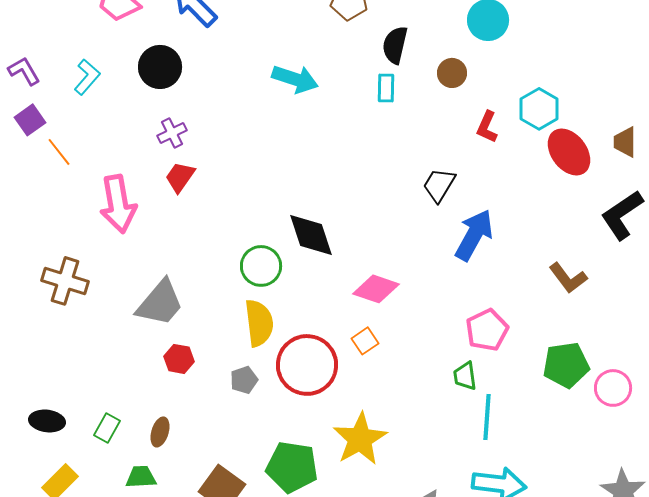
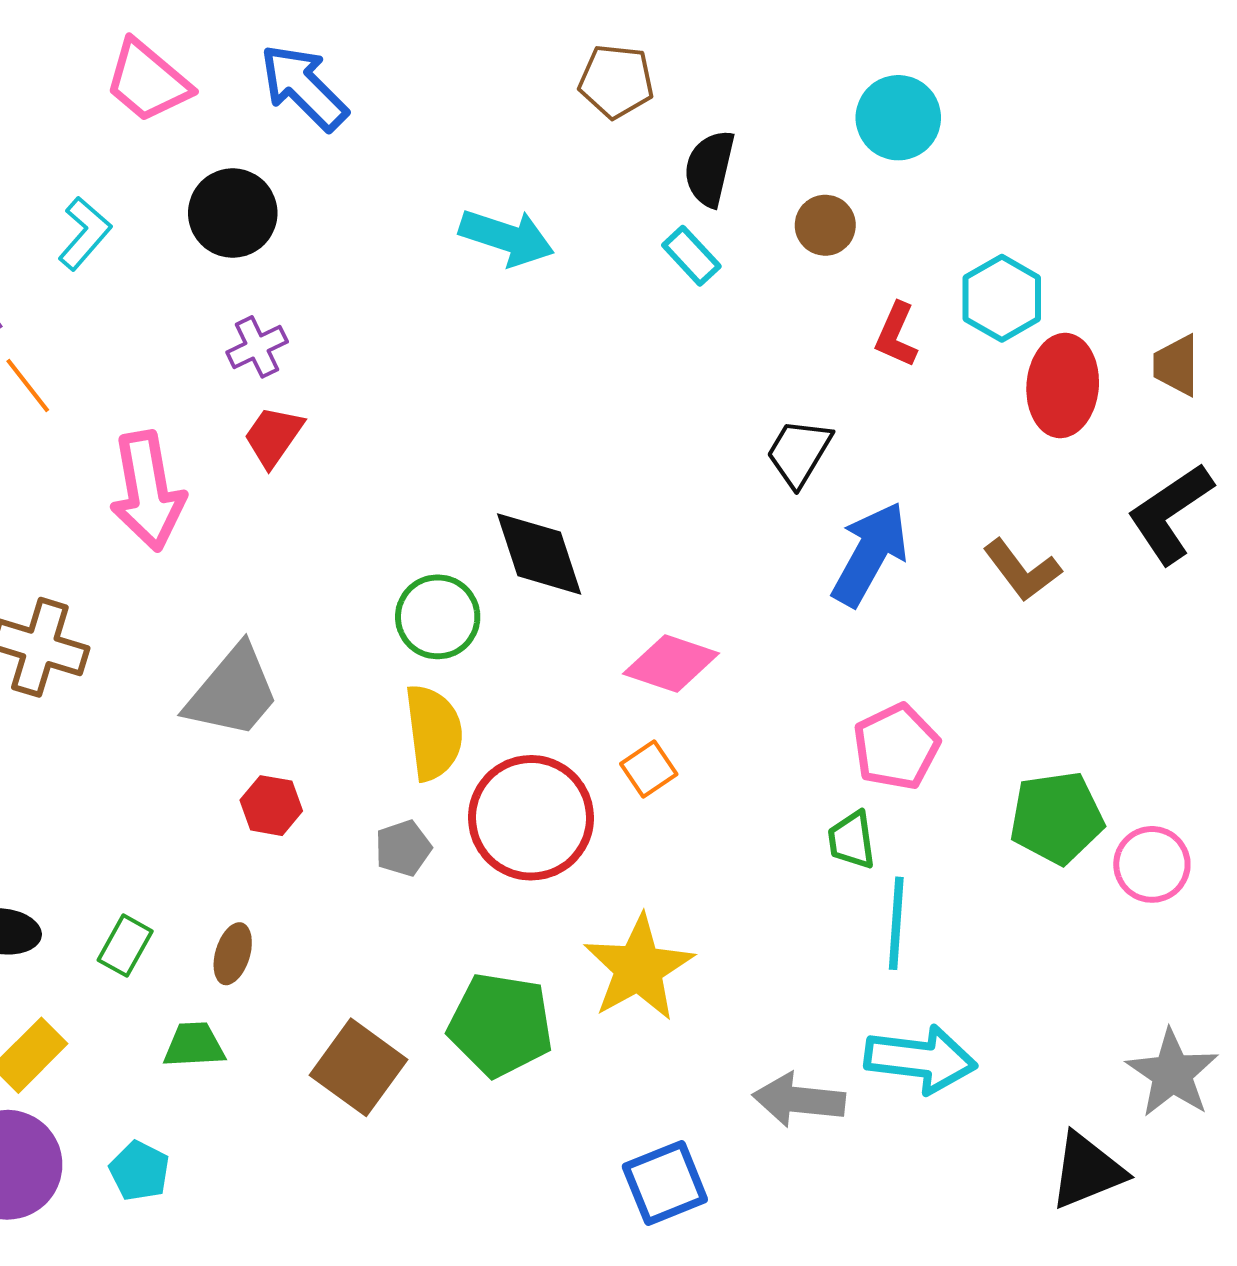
cyan rectangle: (386, 88) -> (691, 256), turned -44
red ellipse: (569, 152) -> (1063, 386), turned 42
brown L-shape: (568, 278) -> (1022, 570), moved

